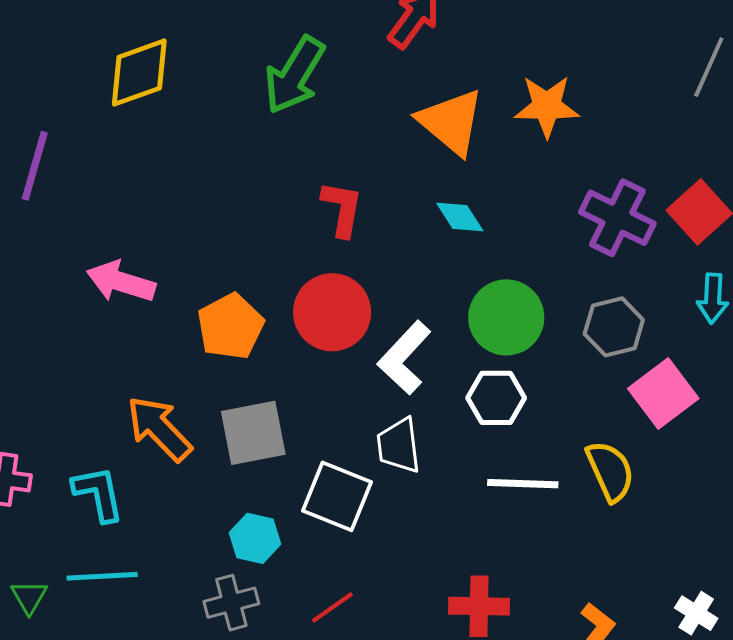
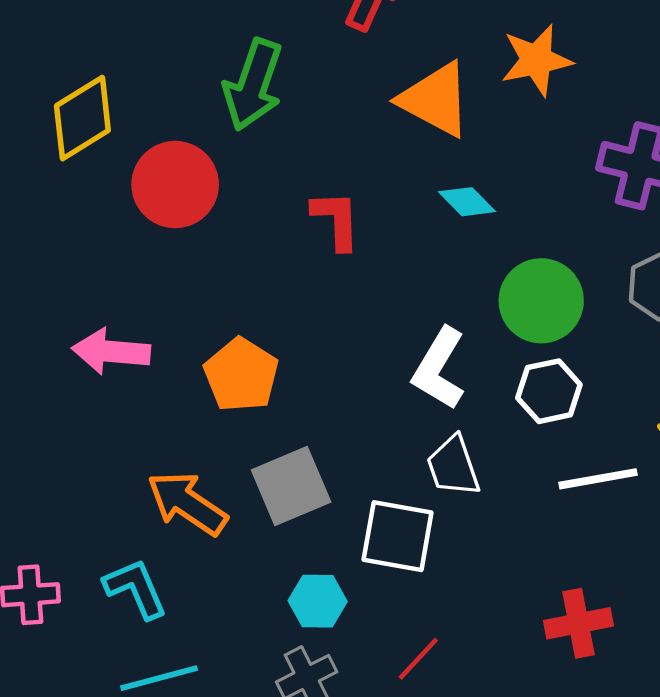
red circle: (332, 312) -> (175, 185), moved

